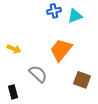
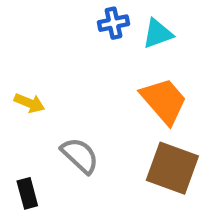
orange trapezoid: (61, 50) -> (164, 101), moved, turned 100
brown square: (82, 80) -> (172, 168), size x1.4

